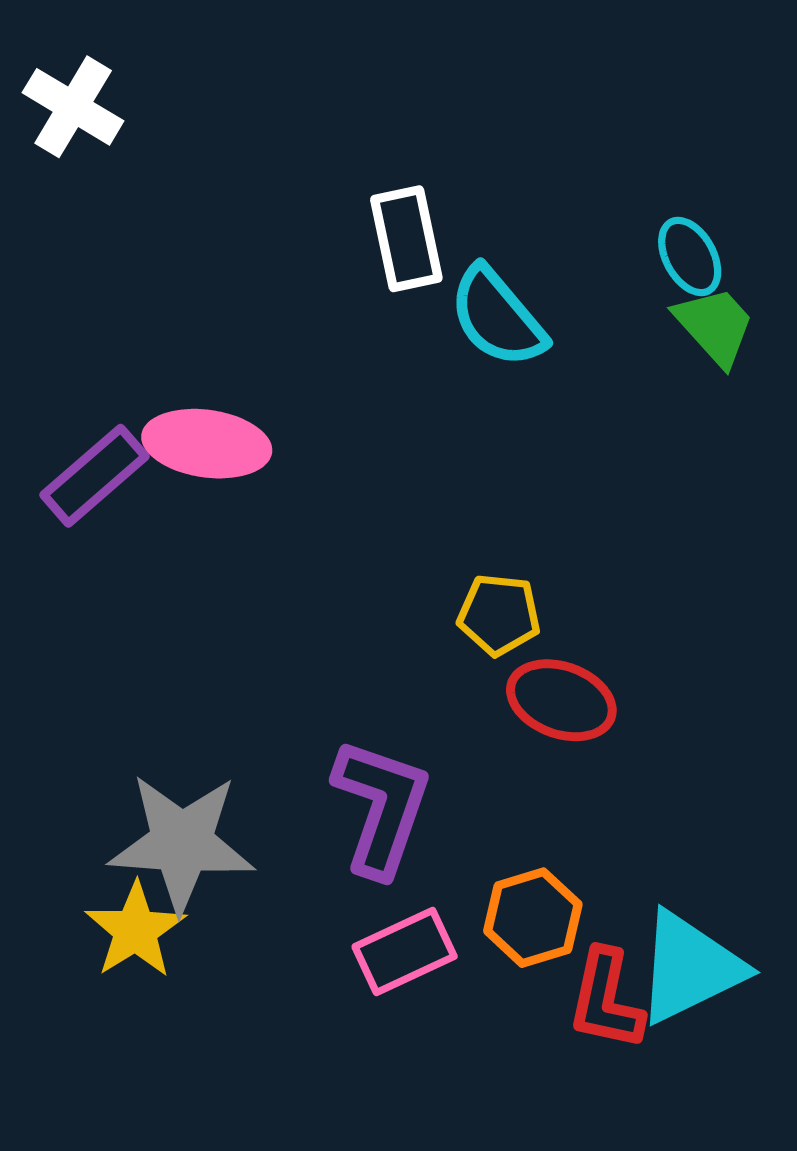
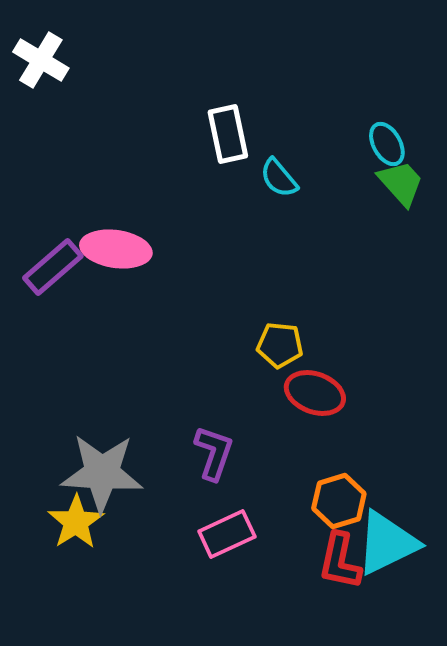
cyan semicircle: (497, 317) -> (279, 178), size x0.7
purple L-shape: (381, 807) -> (214, 453), size x0.7
orange hexagon: (533, 918) -> (339, 501), moved

